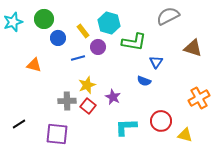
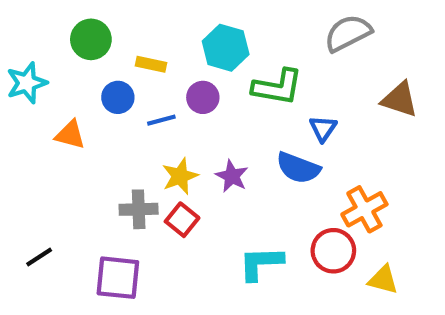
cyan star: (13, 22) -> (27, 83), moved
yellow rectangle: (83, 31) -> (151, 64), moved, turned -40
blue circle: (58, 38) -> (118, 97), moved
blue semicircle: (144, 81) -> (298, 168), size x1.5
purple star: (113, 97) -> (232, 176), moved
orange cross: (199, 98) -> (364, 209), moved

